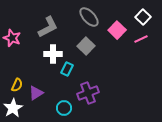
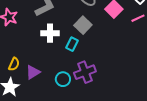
cyan rectangle: (67, 69) -> (72, 44), moved
cyan circle: (64, 108) -> (63, 79), moved

